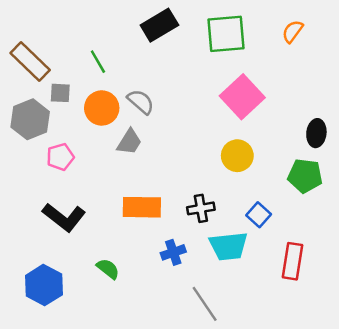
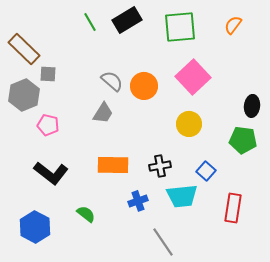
green line: (98, 62) -> (90, 22), moved
orange circle: (102, 108) -> (144, 86), moved
pink pentagon: (60, 157) -> (48, 125), turned 30

